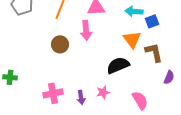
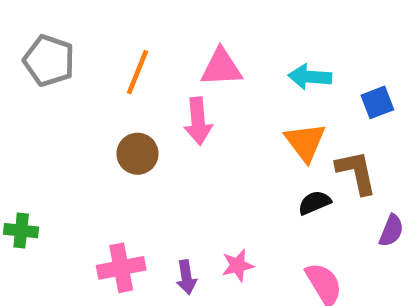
blue square: (152, 21) -> (377, 102), moved
black semicircle: (118, 65) -> (314, 203), moved, size x0.6

